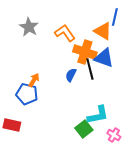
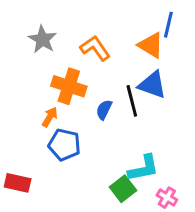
orange cross: (85, 52) -> (69, 86), moved
blue pentagon: (27, 94) -> (64, 145), moved

